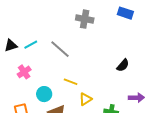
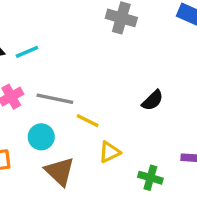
gray line: (60, 49) -> (55, 99), moved, turned -35
black semicircle: (123, 65) -> (153, 100), moved

